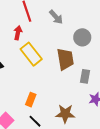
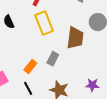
gray rectangle: (85, 76) -> (53, 59), moved

